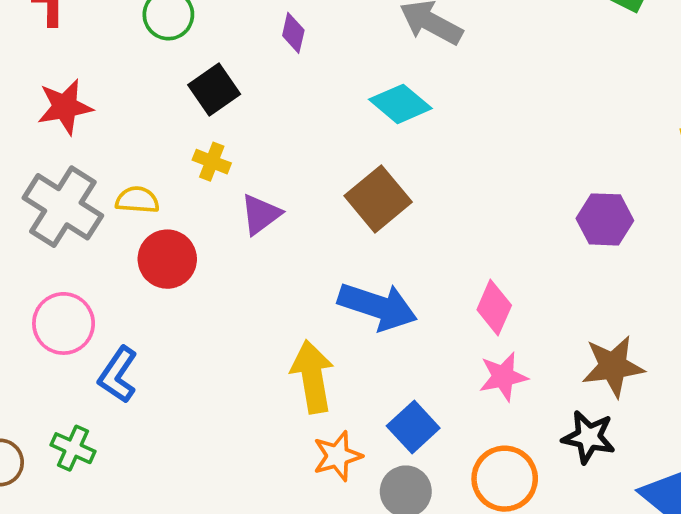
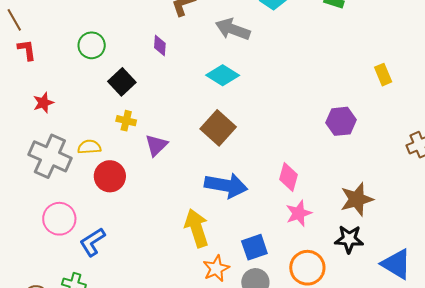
red star: (65, 107) -> (43, 103), size x0.7
blue L-shape: (118, 375) -> (92, 242), turned 32
blue square: (413, 427) -> (254, 247), turned 32

